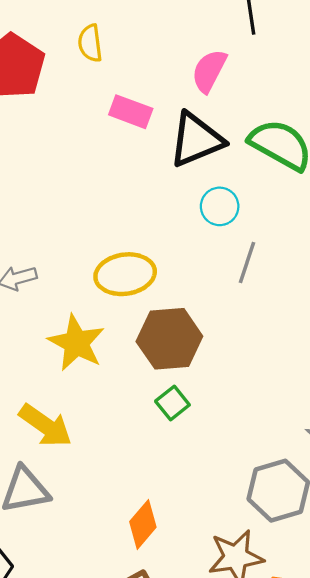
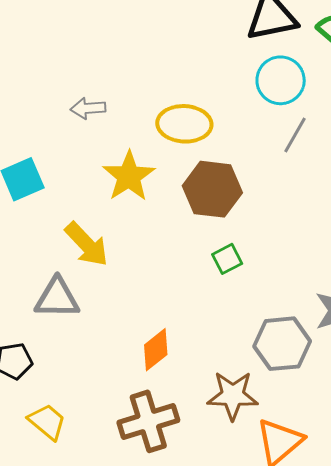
cyan circle: (220, 206) -> (281, 80), size x1.4
green square: (172, 403) -> (227, 259), moved

